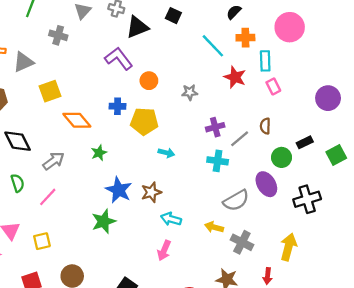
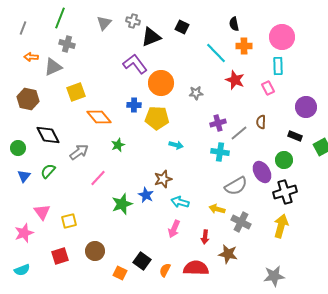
black semicircle: (234, 12) -> (234, 24), turned -56
gray cross: (58, 35) -> (67, 44), moved
cyan rectangle: (265, 61) -> (278, 66), moved
orange circle: (149, 81) -> (161, 83), size x1.6
purple circle: (328, 98) -> (306, 107), moved
black rectangle: (305, 142) -> (295, 136), turned 48
green circle: (281, 157) -> (284, 160), moved
green semicircle: (18, 183) -> (48, 171), turned -119
blue star: (119, 190) -> (146, 195), moved, size x0.7
pink line: (48, 197) -> (98, 178), moved
black cross: (307, 199) -> (285, 192), moved
red arrow: (268, 276) -> (205, 237), moved

